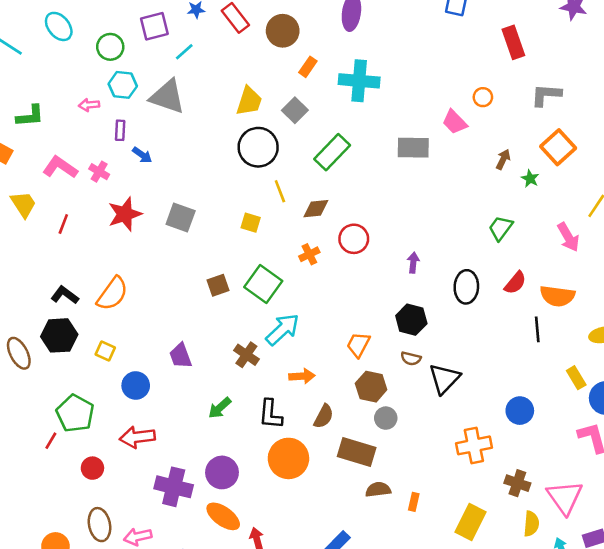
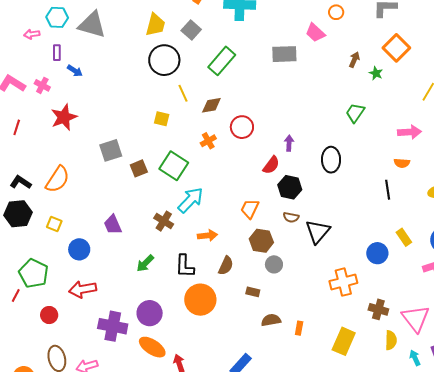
gray square: (181, 217) -> (111, 150), moved, turned -35
pink arrow: (568, 237) -> (409, 132), moved, turned -60
red semicircle: (515, 283) -> (271, 165), moved
orange semicircle: (557, 296) -> (402, 163), size x0.6
yellow rectangle: (576, 378) -> (404, 237), moved
brown rectangle: (357, 452) -> (253, 292), size x0.5

